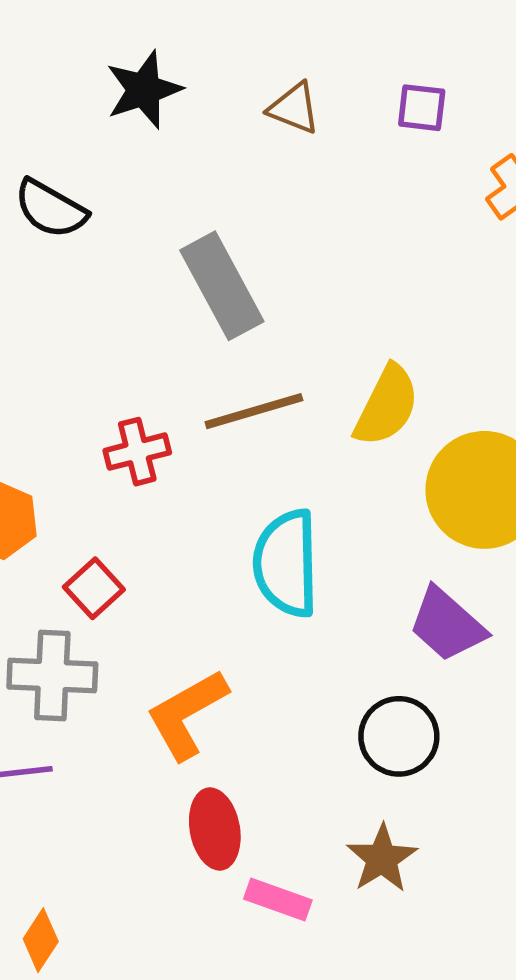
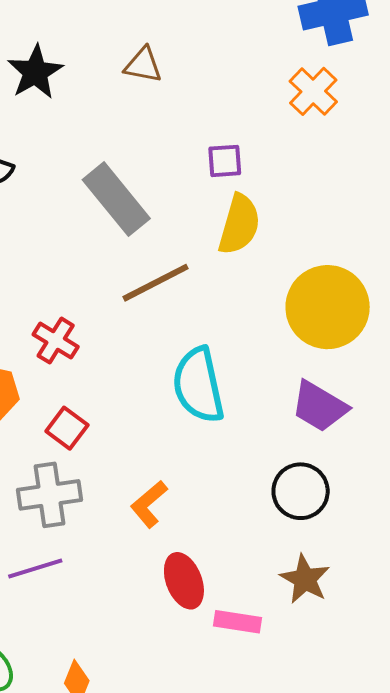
purple square: (422, 108) -> (225, 161), moved
yellow semicircle: (387, 406) -> (239, 224), moved
red cross: (137, 452) -> (56, 341), moved, turned -33
orange L-shape: (187, 714) -> (149, 504), size x0.7

